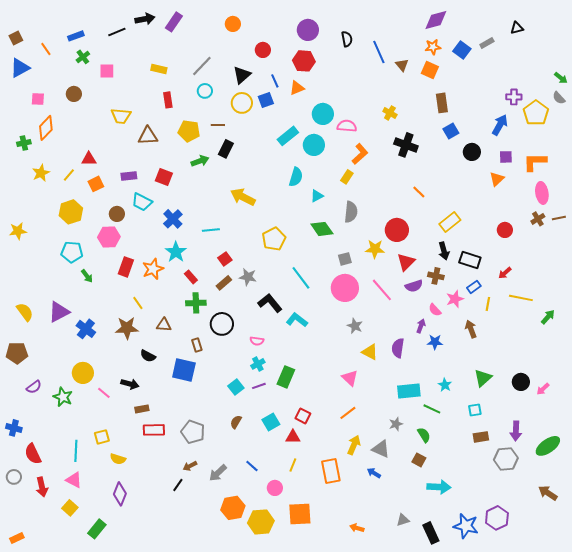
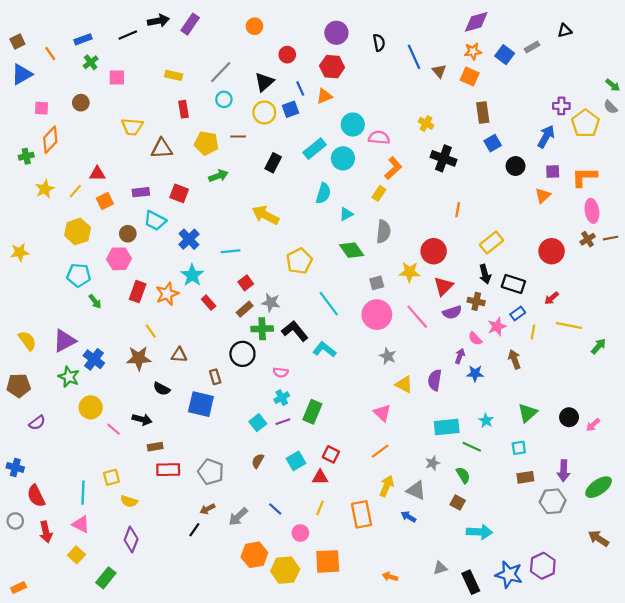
black rectangle: (226, 149) -> (273, 163), moved
orange line: (419, 192) -> (458, 210), turned 56
red circle: (505, 230) -> (552, 251), size x1.5
green cross: (196, 303) -> (262, 329), moved
green star: (63, 397) -> (69, 377), moved

